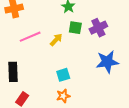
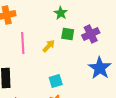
pink line: (30, 37) -> (23, 43), turned -70
blue star: (107, 62) -> (100, 68), turned -30

